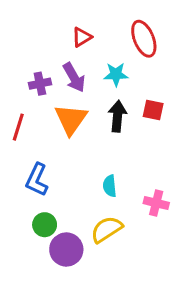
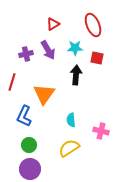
red square: (153, 110) -> (97, 58), moved
orange triangle: (71, 119) -> (44, 94), moved
purple circle: (66, 250) -> (30, 169), moved

